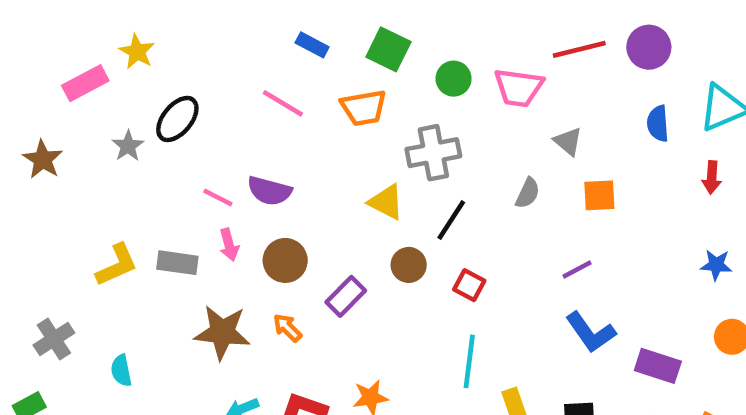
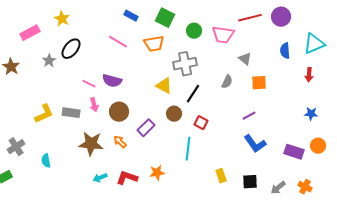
yellow star: (137, 52) -> (62, 19), moved
cyan line: (469, 361) -> (188, 149), moved
purple rectangle: (658, 366) -> (294, 152), moved

